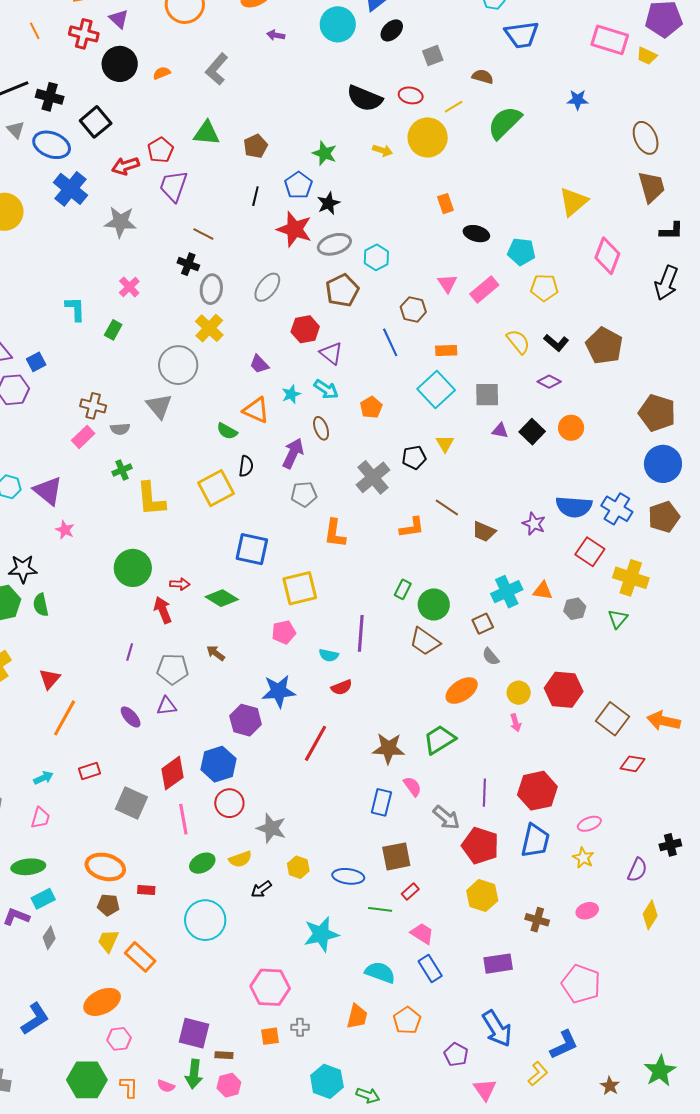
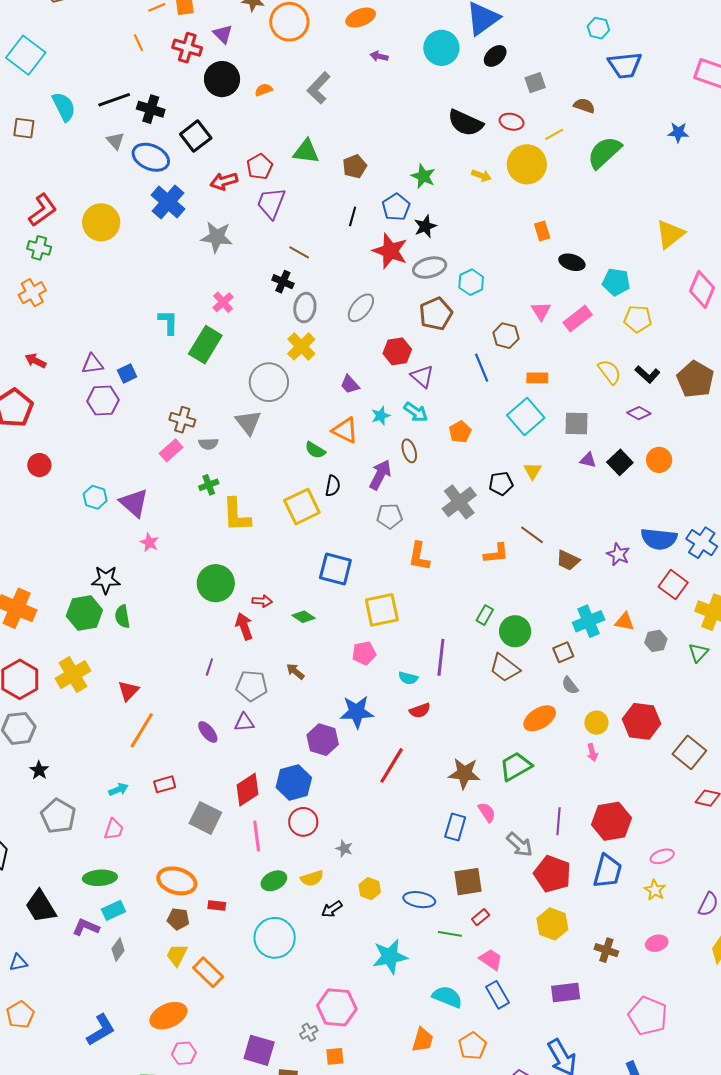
green rectangle: (113, 330) -> (205, 345), size x1.8
green diamond: (222, 598) -> (303, 617), size x0.7
gray star: (271, 828) -> (344, 849), size x0.6
gray cross: (300, 1027) -> (309, 1032), moved, turned -30

